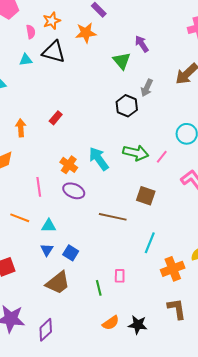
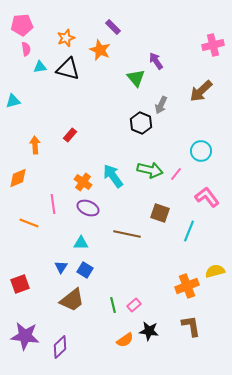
pink semicircle: (31, 32) -> (26, 49), moved
orange star: (86, 33) -> (100, 50), turned 30
cyan triangle: (26, 60) -> (40, 67), moved
orange line: (20, 218) -> (29, 223), moved
cyan triangle: (49, 226) -> (81, 243), moved
cyan line: (150, 243) -> (189, 231), moved
pink rectangle: (120, 276) -> (134, 305), moved, turned 48
black star: (138, 325) -> (149, 331), moved

